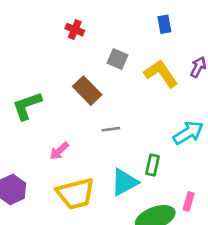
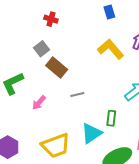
red cross: (75, 30) -> (51, 19), moved
gray square: (117, 59) -> (42, 49), moved, turned 35
pink arrow: (59, 151) -> (39, 103), moved

